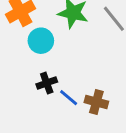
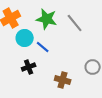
blue line: (69, 98) -> (43, 47), moved

